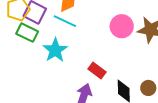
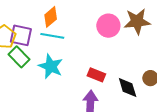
green rectangle: (27, 33) -> (19, 57), turned 35

